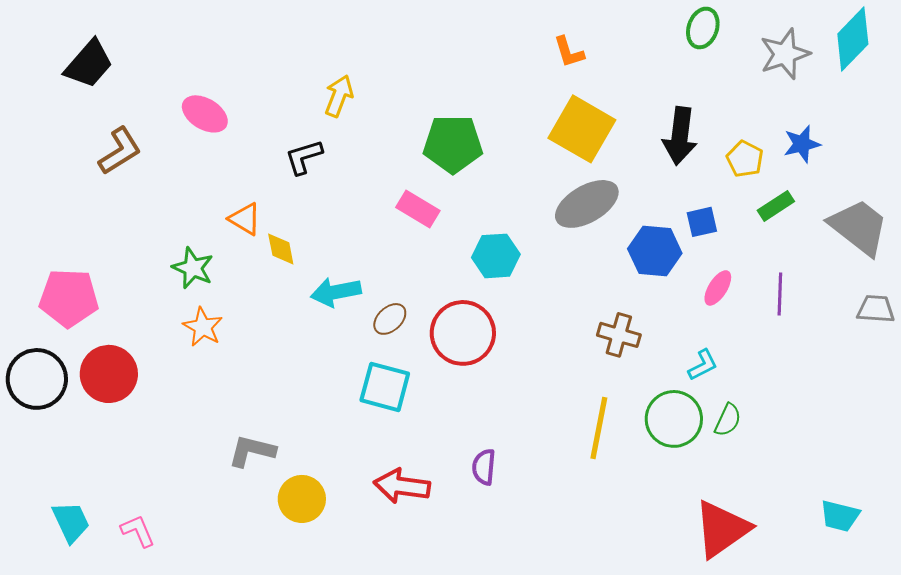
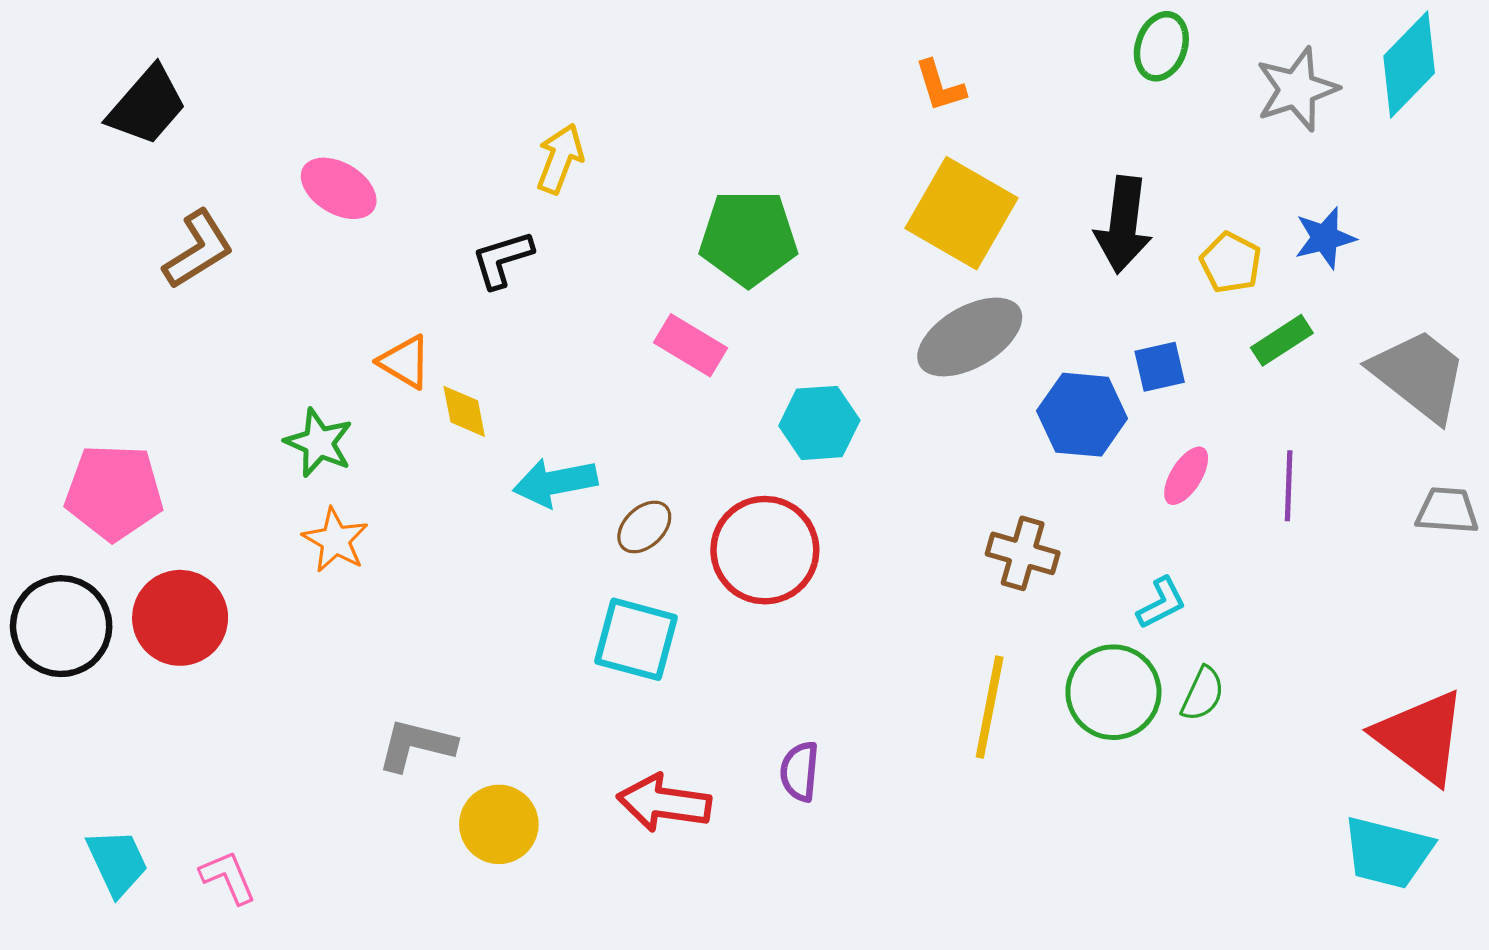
cyan trapezoid: (840, 516) -> (1388, 852), size x1.4
red triangle: (722, 529) -> (1421, 737), moved, turned -48

